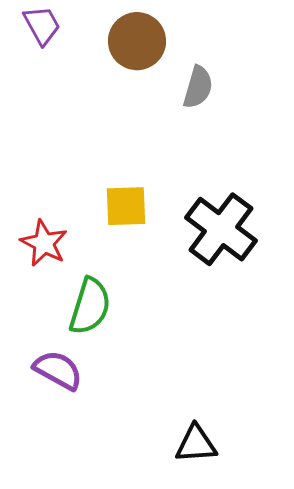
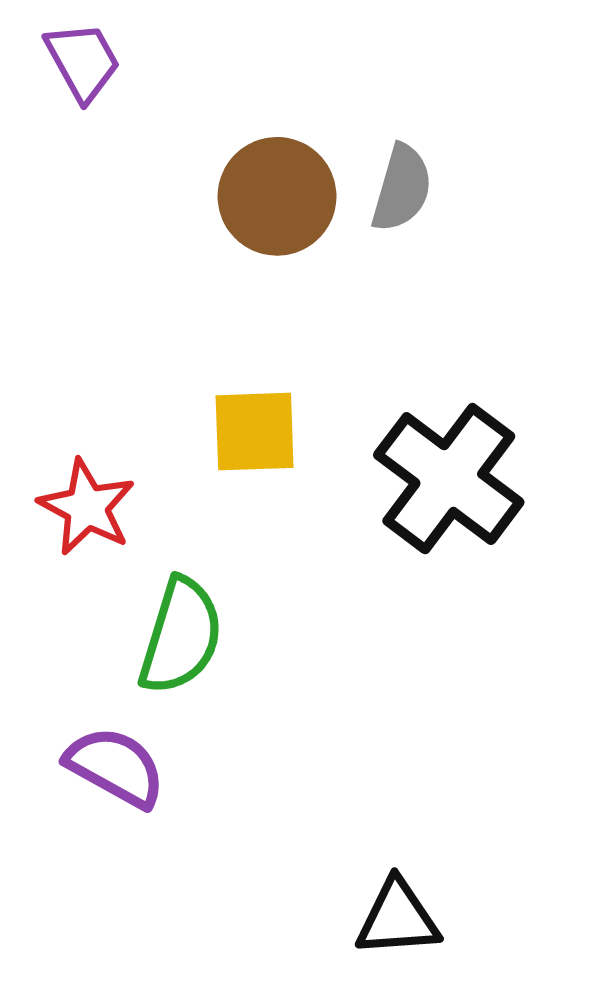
brown circle: (137, 41) -> (277, 196), moved

